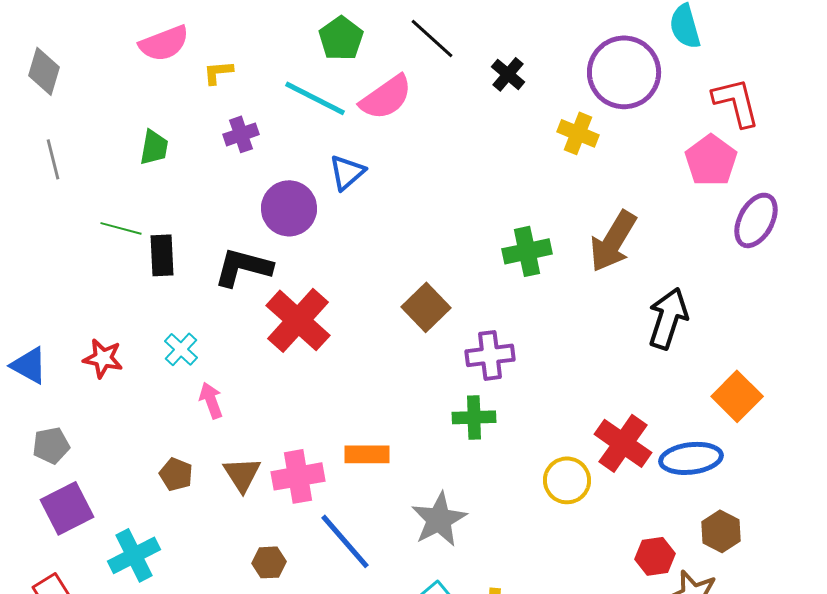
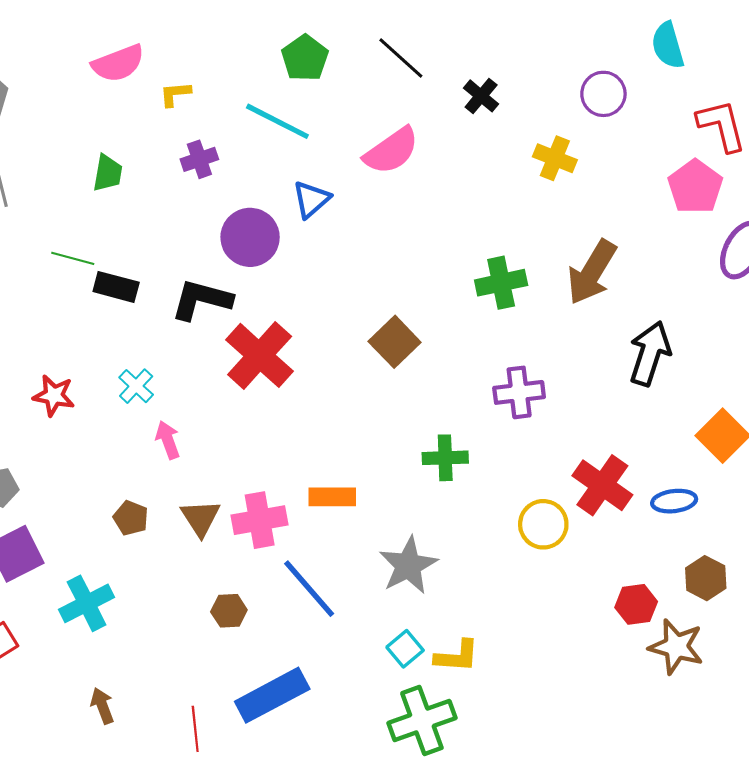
purple circle: (624, 72) -> (603, 94), size x0.6
pink semicircle: (386, 97) -> (391, 151), moved
black rectangle: (162, 255) -> (116, 287), turned -72
purple cross: (490, 355) -> (519, 392), moved
blue ellipse: (691, 458) -> (674, 501), size x0.7

